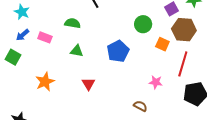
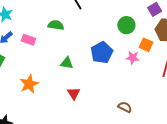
green triangle: (77, 51) -> (67, 63), moved
pink star: (156, 82) -> (133, 58), moved
red triangle: (88, 84) -> (74, 93), moved

